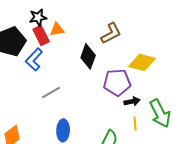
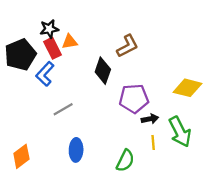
yellow diamond: (142, 62) -> (187, 88), moved

